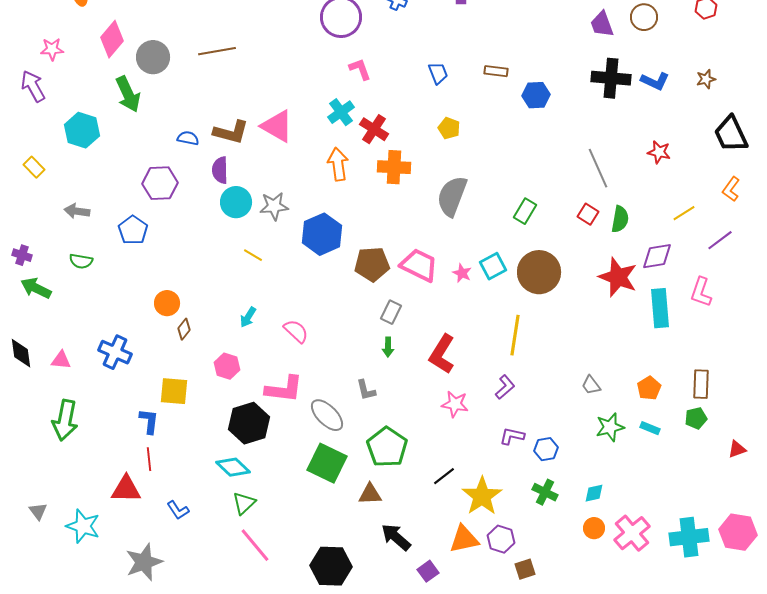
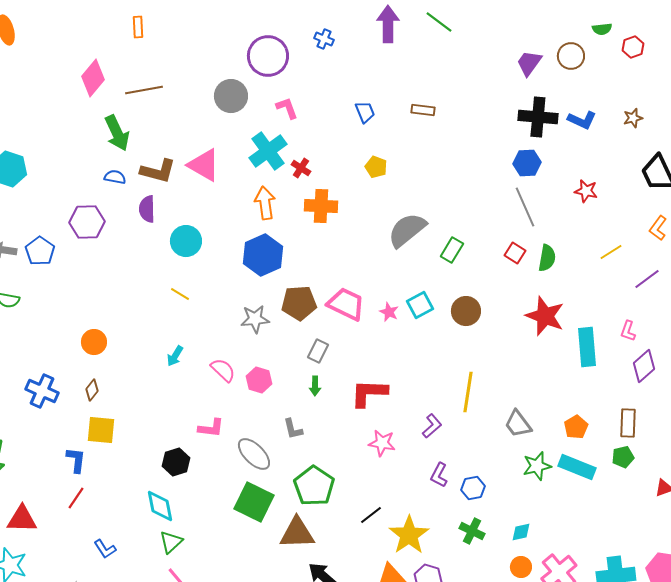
purple trapezoid: (602, 24) -> (529, 63), turned 56
pink diamond: (112, 39) -> (93, 78), moved
gray circle: (153, 57) -> (231, 96), moved
green arrow: (128, 94) -> (117, 133), moved
blue hexagon: (536, 95) -> (527, 163), moved
cyan cross: (341, 112) -> (268, 151), size x1.4
red cross: (374, 129) -> (301, 168), size x0.7
gray semicircle: (452, 196) -> (407, 230), moved, turned 30
cyan circle: (236, 202) -> (186, 241), moved
gray star: (274, 206) -> (255, 319), moved
blue pentagon: (133, 230) -> (40, 251), moved
blue hexagon: (322, 234) -> (263, 255), moved
purple diamond: (657, 256) -> (644, 366), moved, turned -32
brown circle: (539, 272) -> (466, 311), size x0.7
pink L-shape: (701, 292) -> (628, 331), size x0.7
brown diamond: (184, 329) -> (92, 390), moved
yellow line: (515, 335) -> (468, 392), moved
red L-shape: (442, 354) -> (369, 393), turned 60
pink hexagon: (227, 366) -> (259, 380), moved
gray trapezoid: (591, 385) -> (518, 424), size x1.4
pink L-shape: (284, 389) -> (211, 428), size x0.7
black hexagon: (249, 423) -> (176, 462), size x0.7
cyan rectangle: (650, 428) -> (577, 467), size x1.8
purple L-shape: (512, 436) -> (439, 475), turned -75
red line: (149, 459) -> (76, 498), turned 40
cyan diamond: (233, 467) -> (160, 506), turned 36
red triangle: (126, 489) -> (22, 519), moved
brown triangle: (370, 494) -> (297, 533), size x1.5

